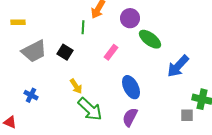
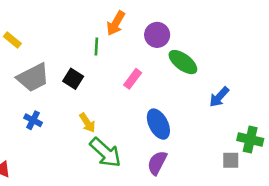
yellow rectangle: (18, 22) -> (12, 40), turned 40
blue arrow: (178, 66) -> (219, 97), size x0.7
blue cross: (31, 95) -> (33, 120), moved

